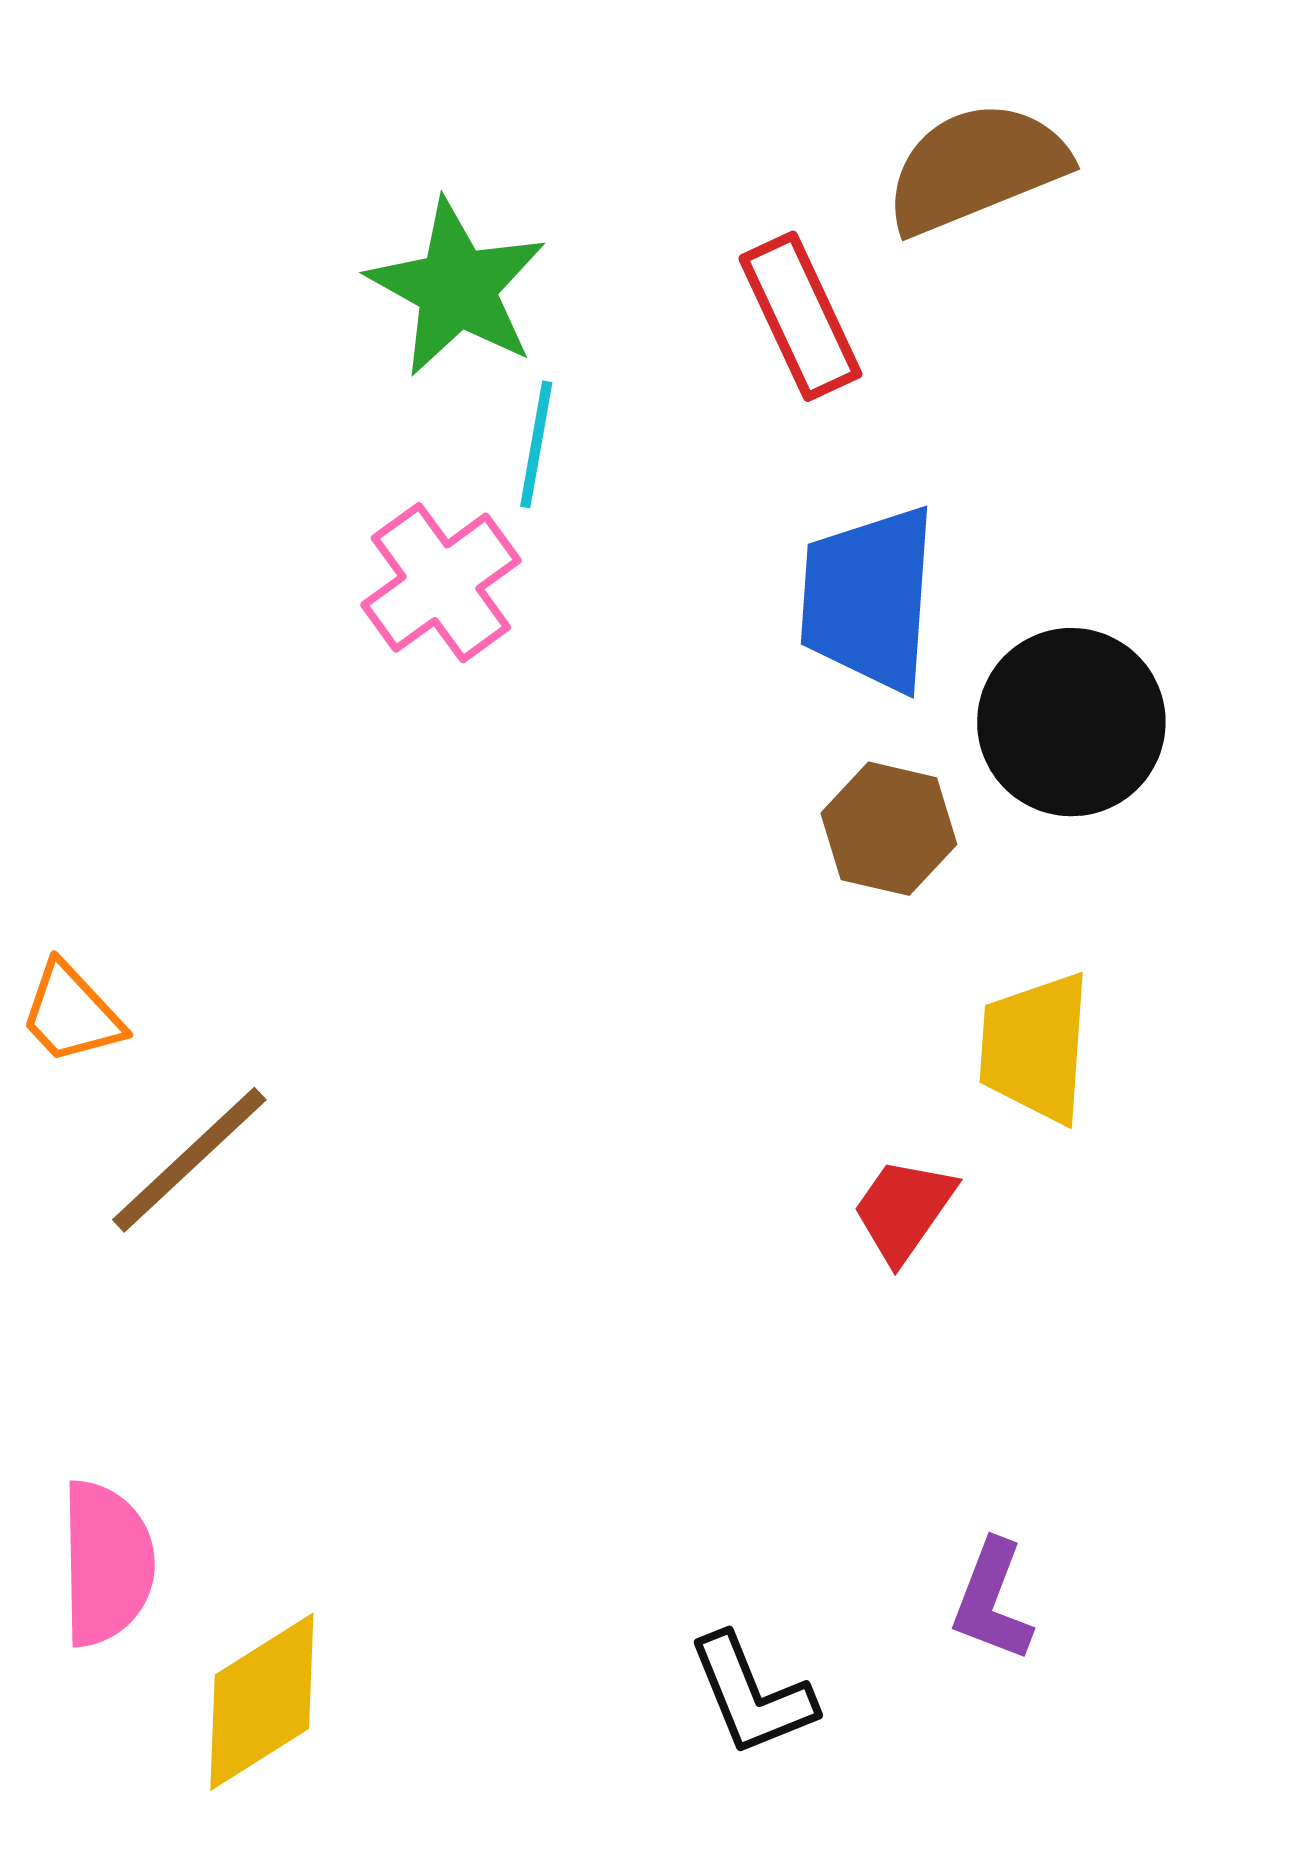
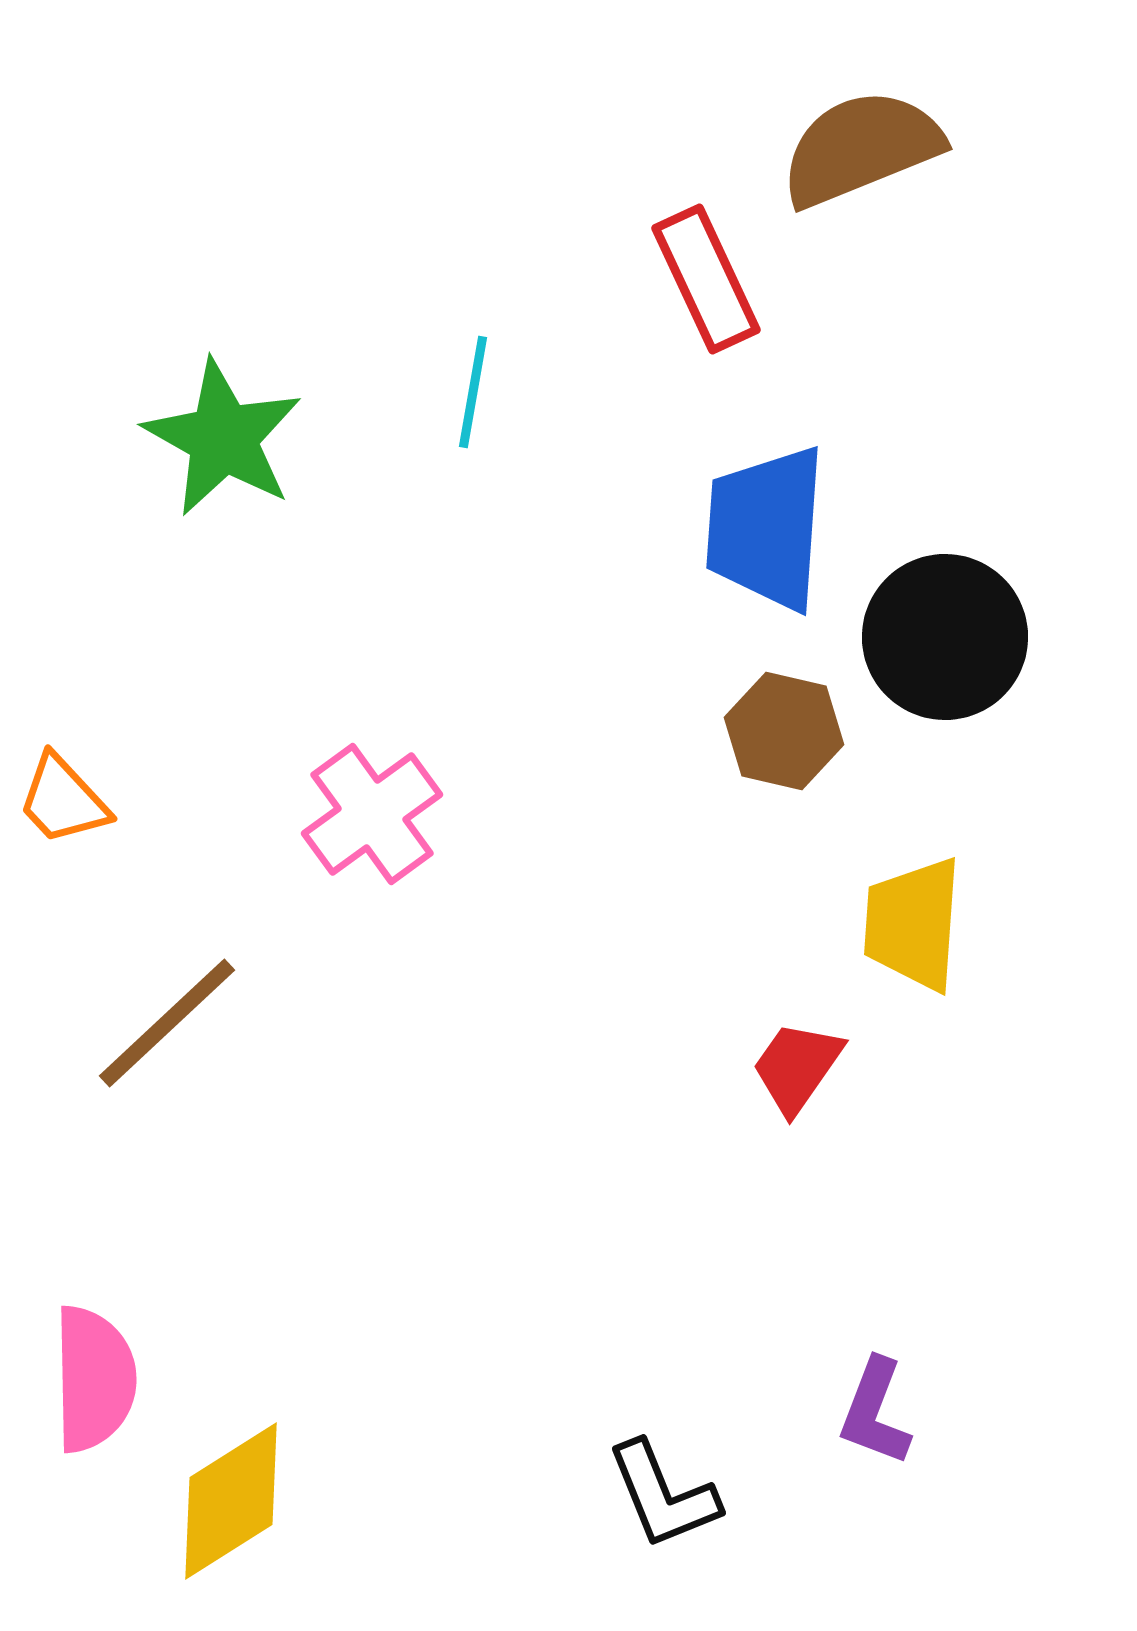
green star: (457, 288) -> (223, 438), moved
pink cross: (441, 583) -> (372, 814), moved
orange trapezoid: (71, 1014) -> (63, 800), moved

